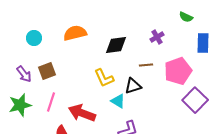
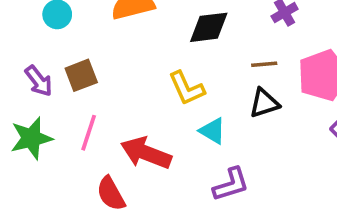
black triangle: (133, 86) -> (264, 103), moved

